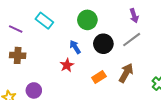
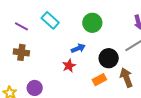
black circle: (103, 44) -> (109, 58), moved
blue arrow: (75, 47) -> (78, 48), turned 96
brown arrow: (126, 73) -> (126, 78), turned -54

